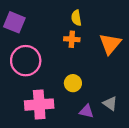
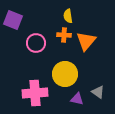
orange triangle: (110, 44) -> (86, 41), moved
pink circle: (26, 61) -> (36, 43), moved, size x0.7
yellow circle: (73, 83) -> (65, 74), size x1.6

